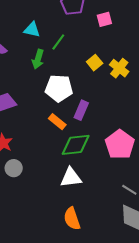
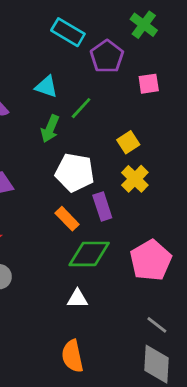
yellow cross: (119, 68) -> (135, 179), moved
purple rectangle: (81, 110) -> (102, 206), turned -48
white triangle: (71, 178) -> (77, 299), size x0.7

